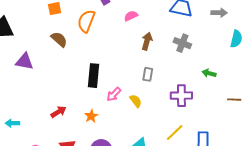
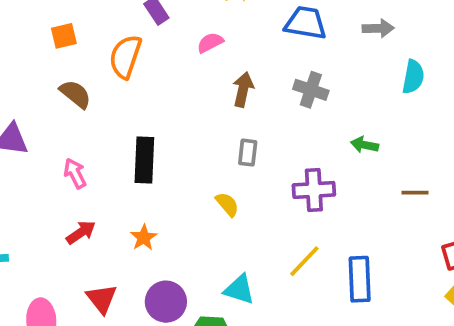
pink arrow: (114, 94) -> (75, 173), moved, turned 112

